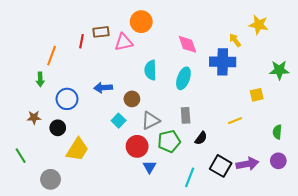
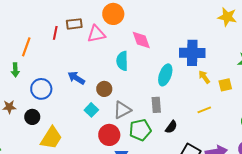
yellow arrow: (235, 40) -> (204, 77), moved
pink diamond: (188, 44) -> (141, 40), moved
cyan ellipse: (183, 78) -> (165, 75), moved
blue arrow: (103, 88) -> (76, 78), turned 36

